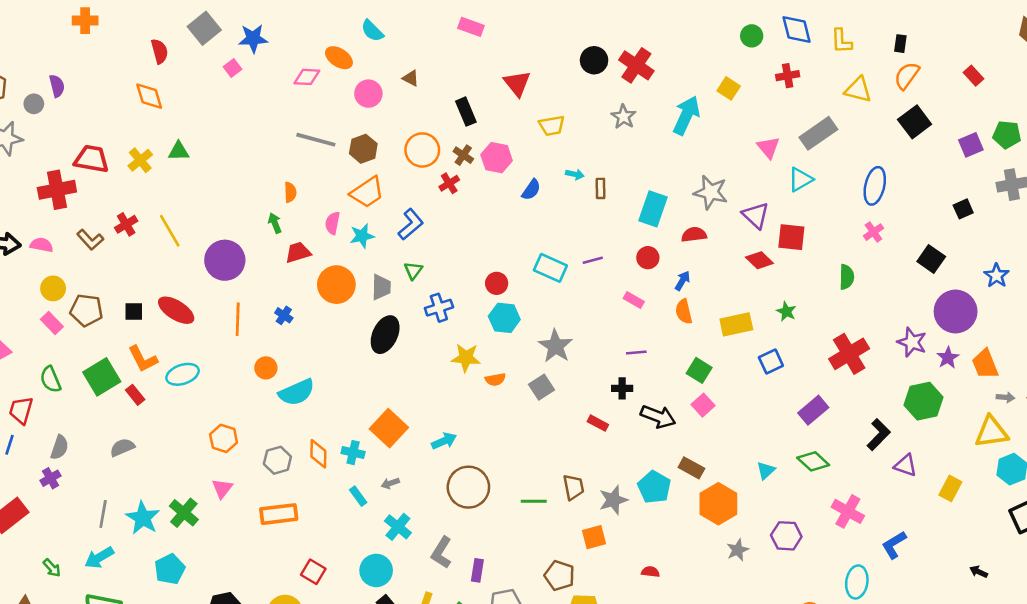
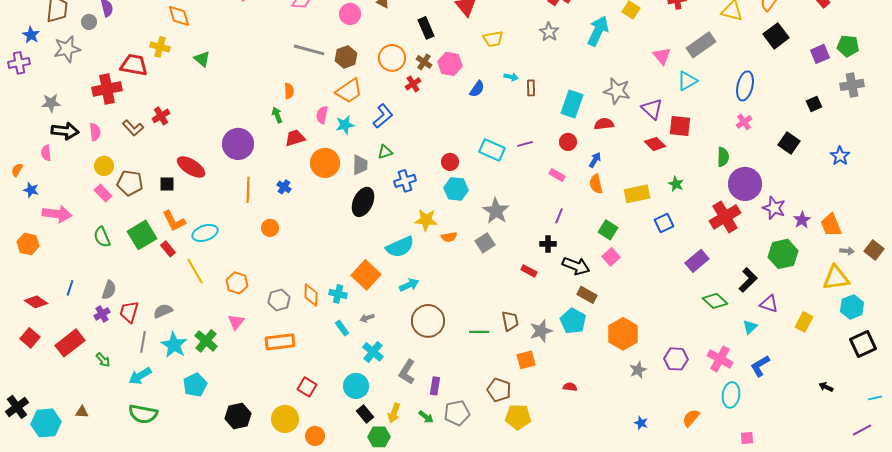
green triangle: (179, 151) -> (202, 59), turned 42
yellow cross: (140, 160) -> (160, 47), moved, turned -36
yellow line: (170, 231) -> (195, 271), moved
pink semicircle: (42, 245) -> (95, 132), turned 72
green triangle: (413, 270) -> (385, 152), turned 35
red ellipse: (176, 310) -> (191, 167), moved
purple circle: (956, 311) -> (745, 184), moved
purple line: (636, 353) -> (559, 216), turned -63
cyan semicircle: (297, 392) -> (400, 247), moved
red trapezoid: (21, 410) -> (129, 312), moved
gray semicircle: (122, 447) -> (163, 311), moved
green diamond: (813, 461) -> (715, 301), moved
brown rectangle: (691, 468) -> (587, 295), moved
cyan triangle: (766, 470) -> (750, 327), moved
pink cross: (848, 511) -> (720, 359), moved
green arrow: (52, 568) -> (103, 360), moved

